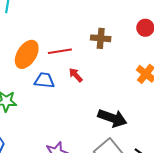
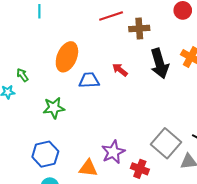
red line: (60, 51) -> (111, 16), moved
black arrow: (112, 118) -> (160, 63), moved, turned 64

